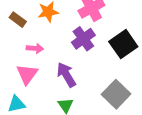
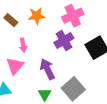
pink arrow: (35, 48) -> (23, 45), turned 72
gray square: (116, 94) -> (73, 89), moved

